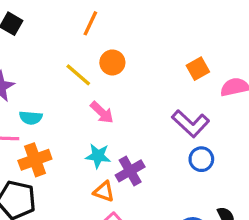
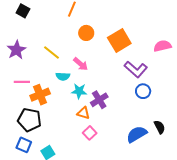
orange square: (198, 69) -> (119, 41), moved, size x1.6
yellow line: (78, 75) -> (52, 52), moved
cyan semicircle: (31, 118) -> (63, 76), moved

